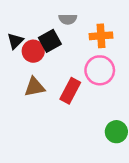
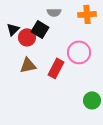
orange cross: (101, 36) -> (87, 14), moved
black square: (50, 41) -> (40, 29), turned -30

